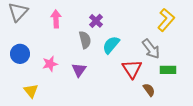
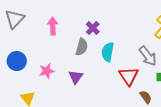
gray semicircle: (85, 40) -> (82, 47), turned 30
cyan semicircle: (111, 45) -> (108, 52), turned -30

